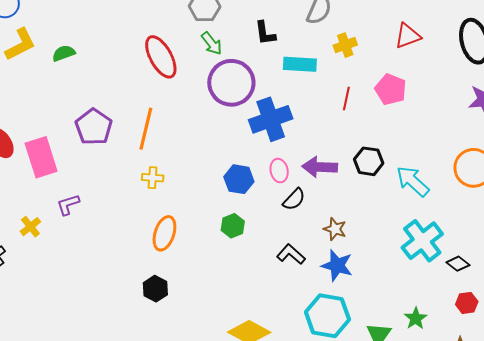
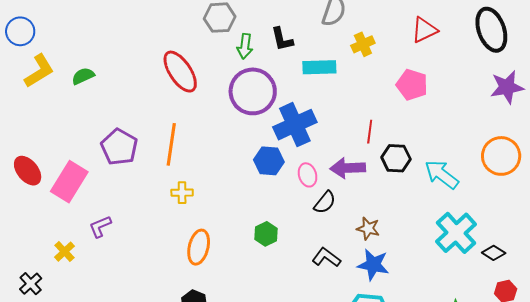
green arrow: (212, 43) -> (245, 46), moved, turned 50
red line: (346, 98) -> (370, 132), moved
pink rectangle: (41, 157) -> (69, 182), turned 54
blue hexagon: (239, 179) -> (269, 161), moved

